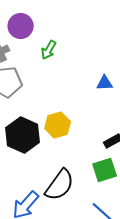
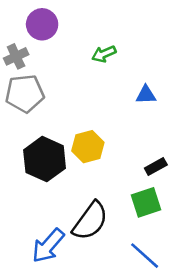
green arrow: (49, 50) -> (104, 54), moved, turned 36

